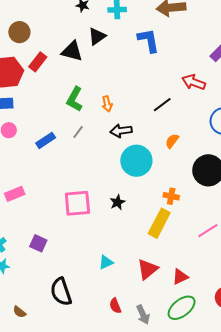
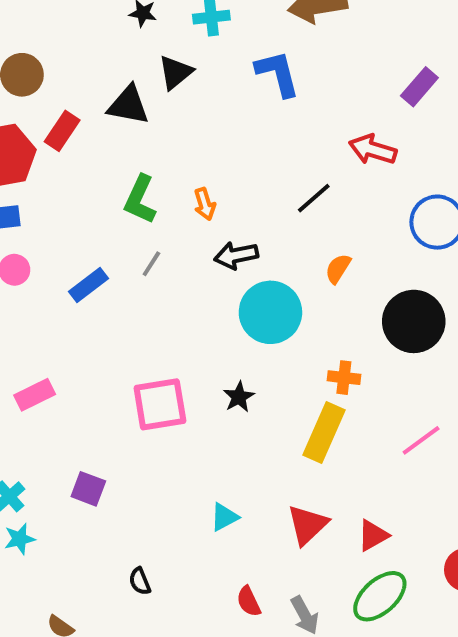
black semicircle: (61, 292) -> (140, 581), size x0.5

